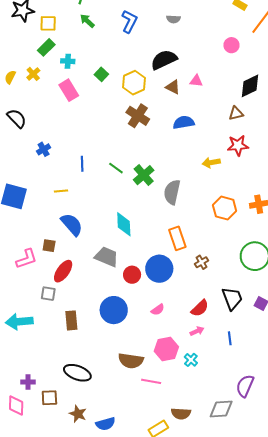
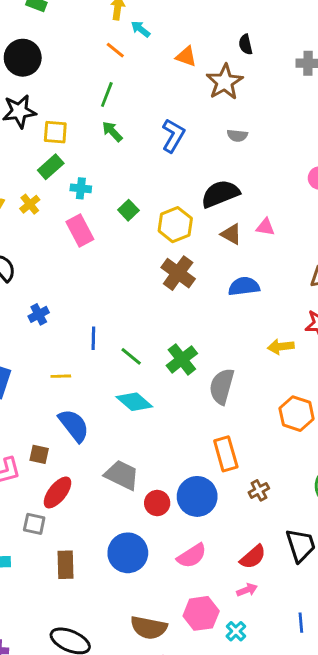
green line: (116, 168) -> (131, 356), moved
cyan diamond: (124, 224) -> (134, 402), moved, turned -50
pink semicircle: (158, 310) -> (192, 556), size x1.5
blue line: (230, 338) -> (301, 623), moved

